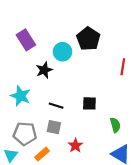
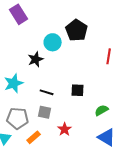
purple rectangle: (26, 40) -> (19, 14), moved
cyan star: (20, 96) -> (14, 83), turned 30
green semicircle: (115, 125) -> (102, 110), turned -104

